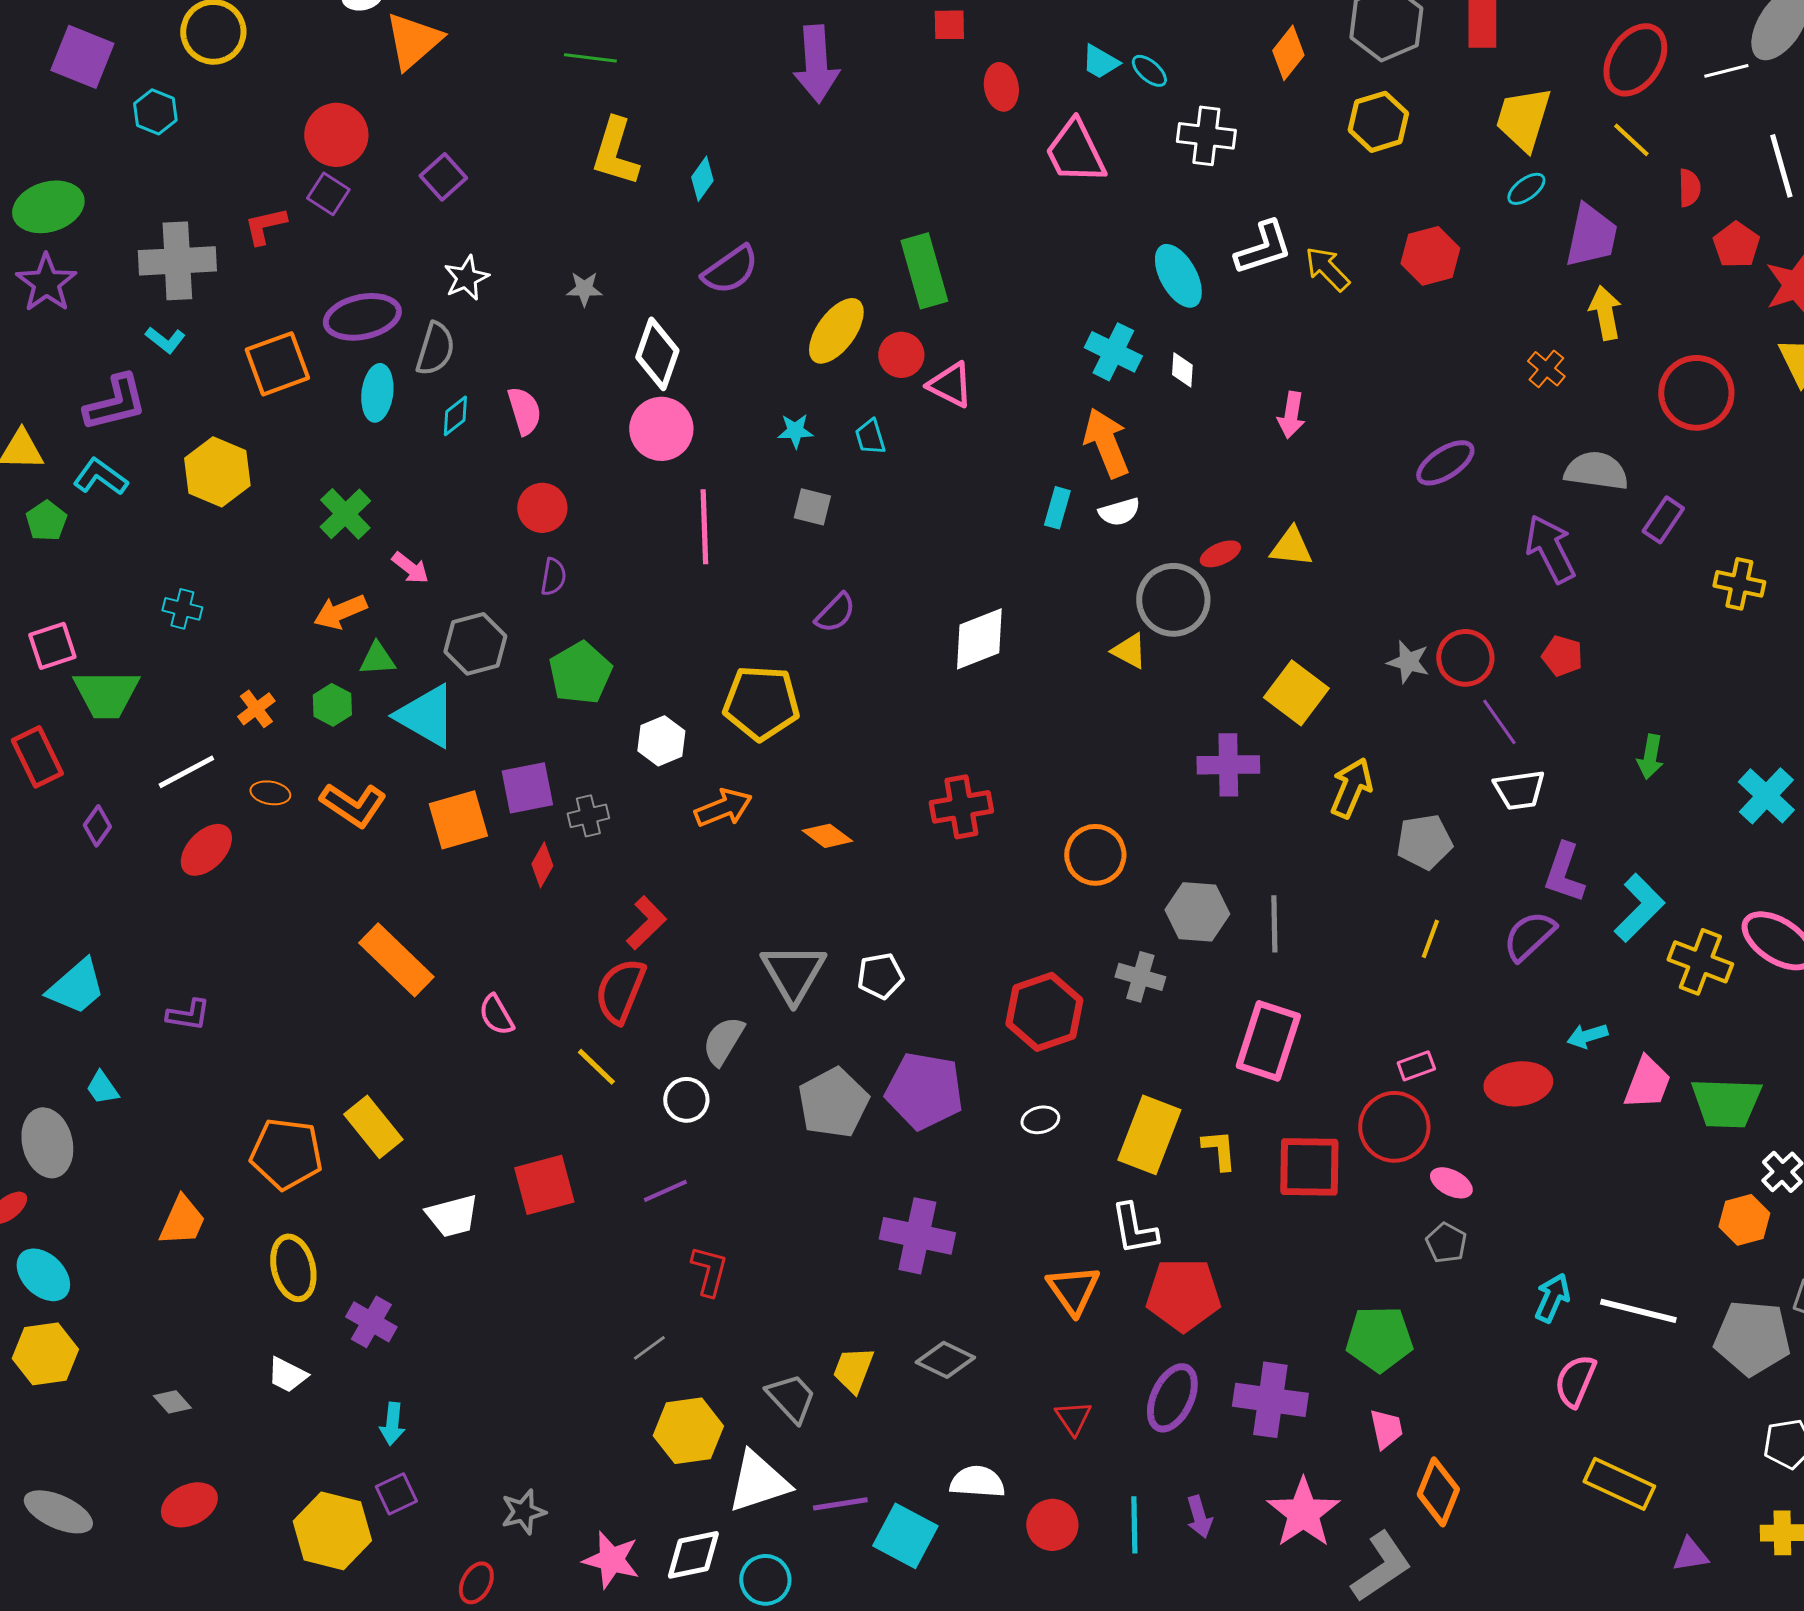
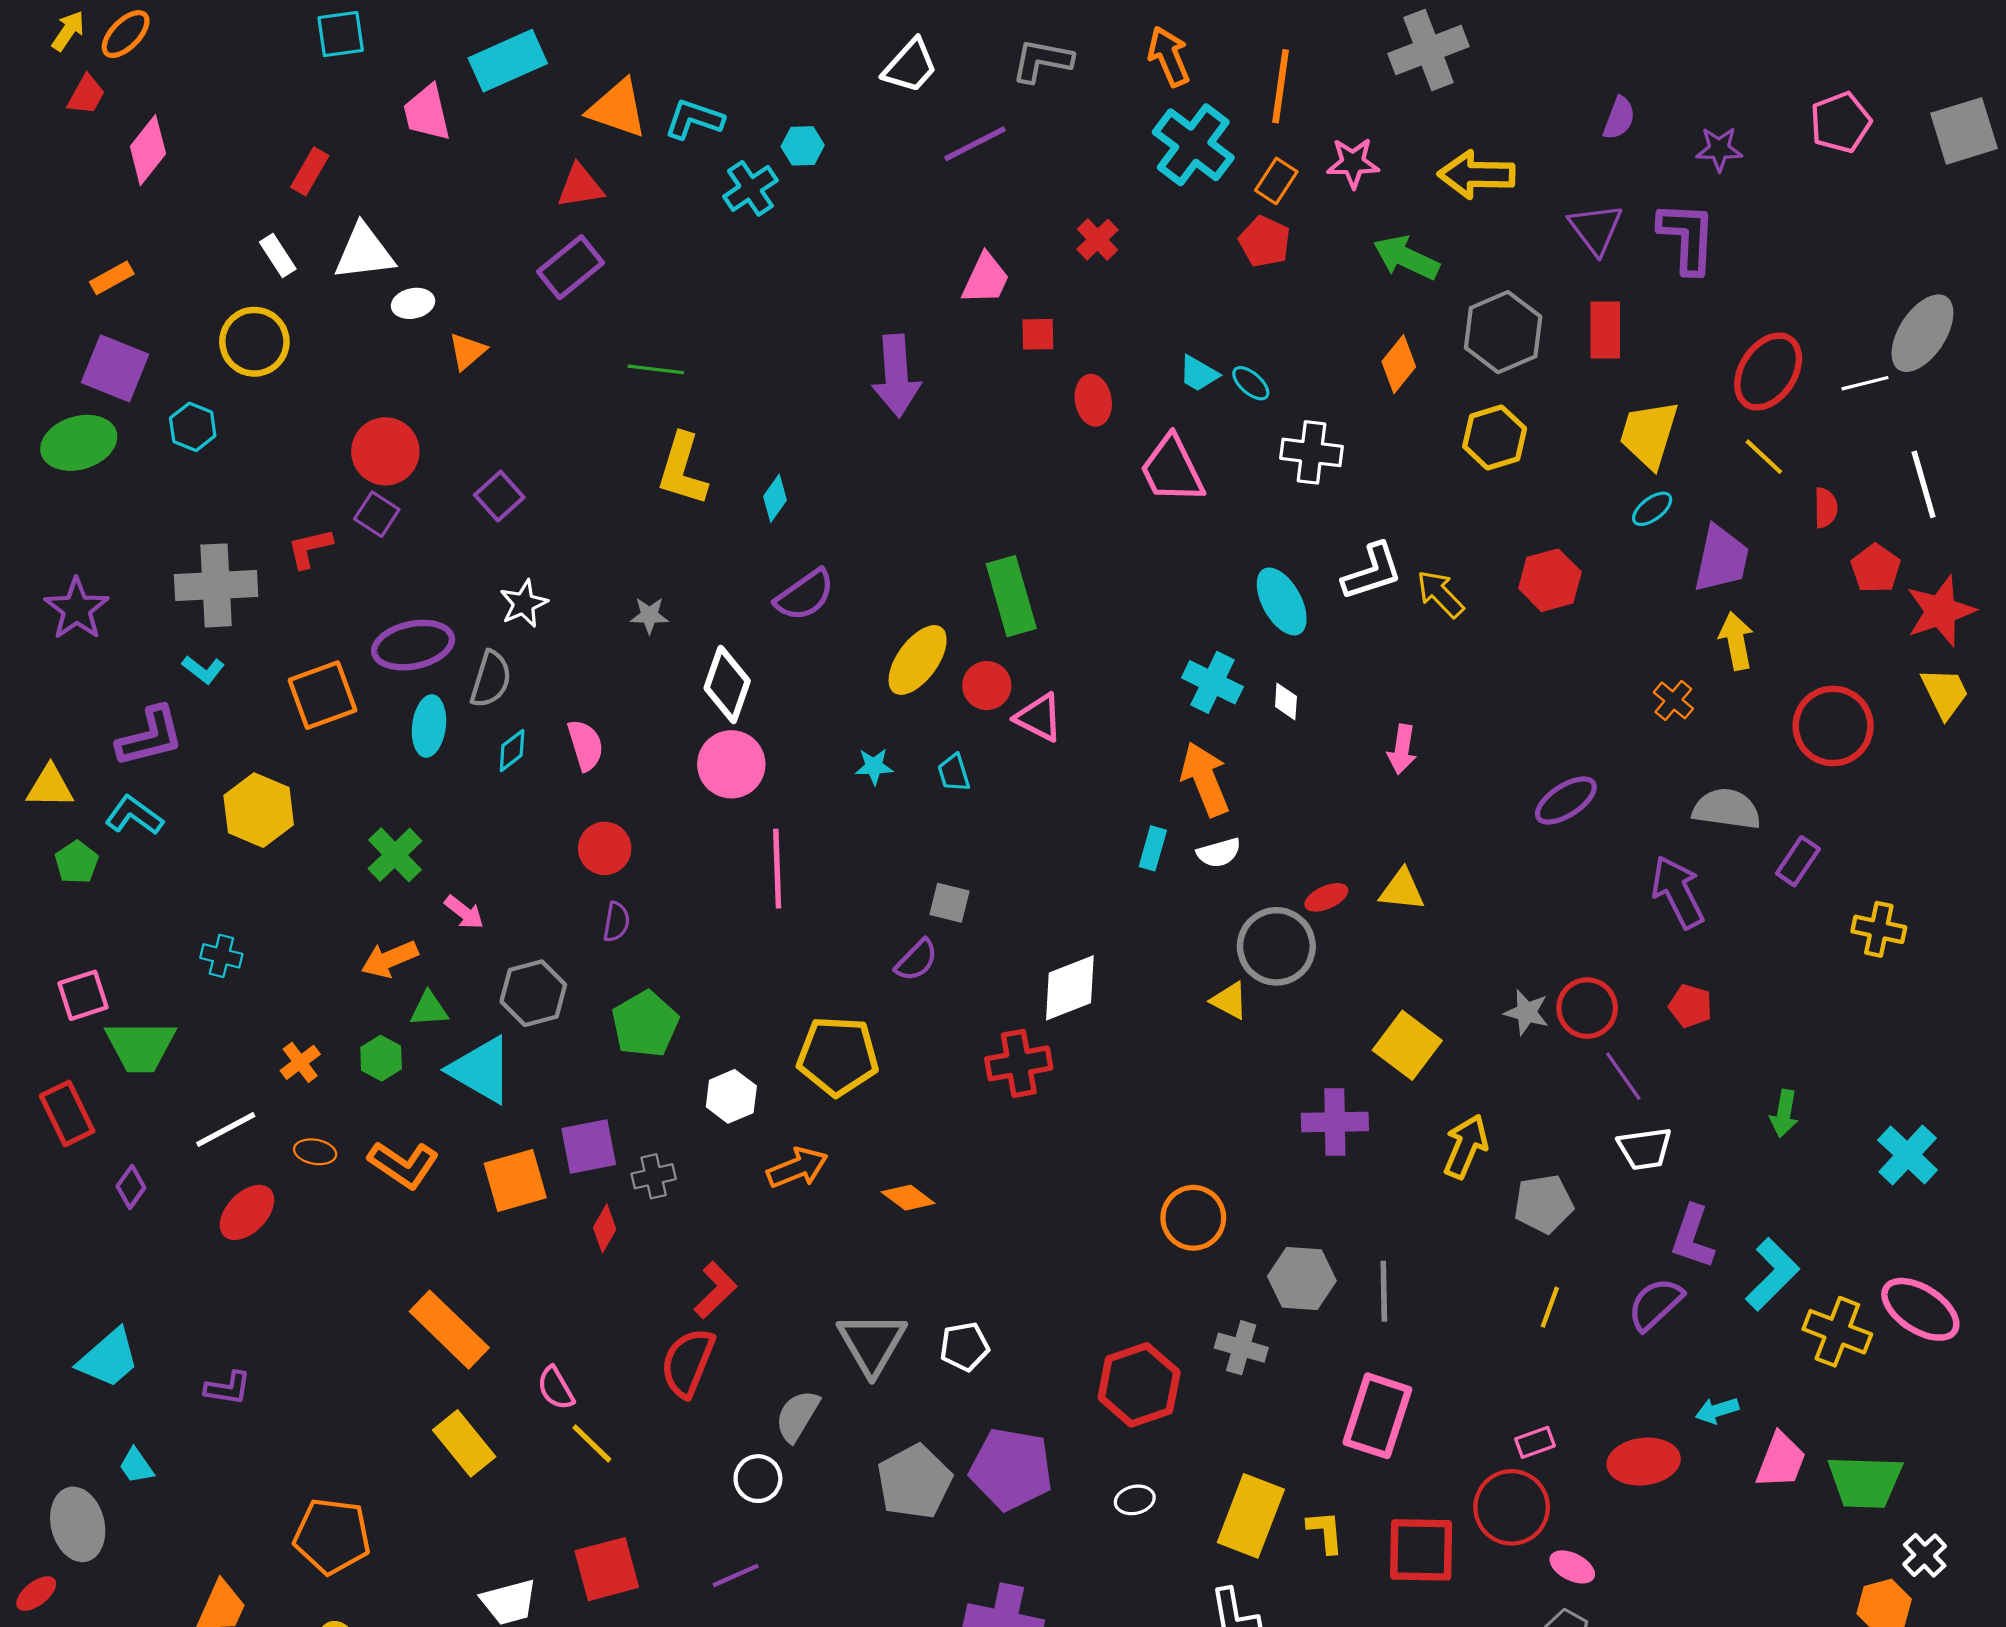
orange triangle: (413, 41) -> (467, 351), size x0.6
green ellipse: (48, 207) -> (79, 443), moved
gray square: (812, 507) -> (950, 903), moved
red cross: (961, 807) -> (1019, 1063), moved
yellow line: (596, 1067) -> (592, 1443), moved
yellow rectangle: (373, 1127) -> (464, 1443), moved

